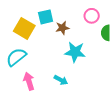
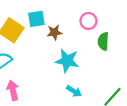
cyan arrow: (61, 80) -> (74, 91), moved

